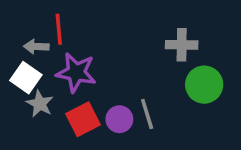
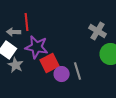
gray cross: (182, 45) -> (98, 31), turned 30
red square: (83, 119) -> (50, 63), moved

